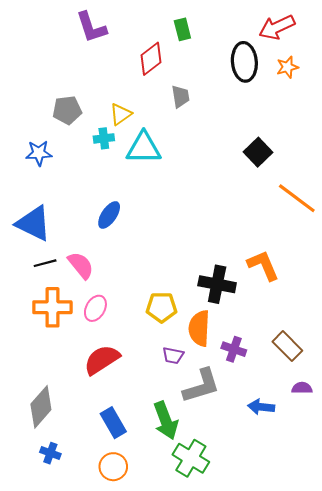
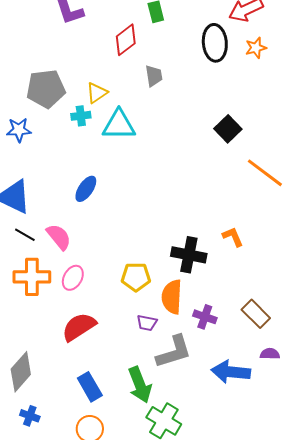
gray pentagon: (67, 110) -> (46, 89), size x1.4
black line: (45, 263) -> (25, 235), turned 45
orange L-shape: (263, 265) -> (233, 237), size x0.7
blue arrow: (261, 407) -> (231, 372), size x1.5

